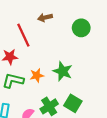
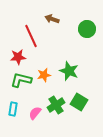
brown arrow: (45, 18) -> (52, 19), turned 32

